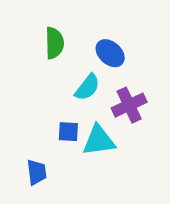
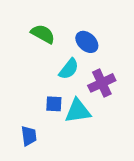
green semicircle: (54, 43) -> (43, 34), turned -60

